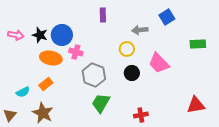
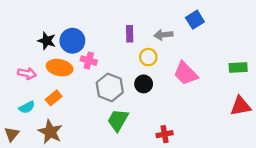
purple rectangle: (103, 15) -> (130, 34), moved
pink arrow: (16, 35) -> (27, 73), moved
green rectangle: (198, 44) -> (238, 68), moved
black circle: (132, 73) -> (144, 84), moved
red triangle: (196, 105) -> (241, 106), moved

